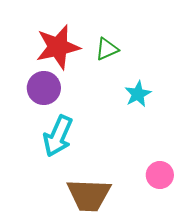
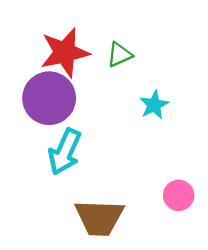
purple circle: (44, 88) -> (49, 98), size x1.4

